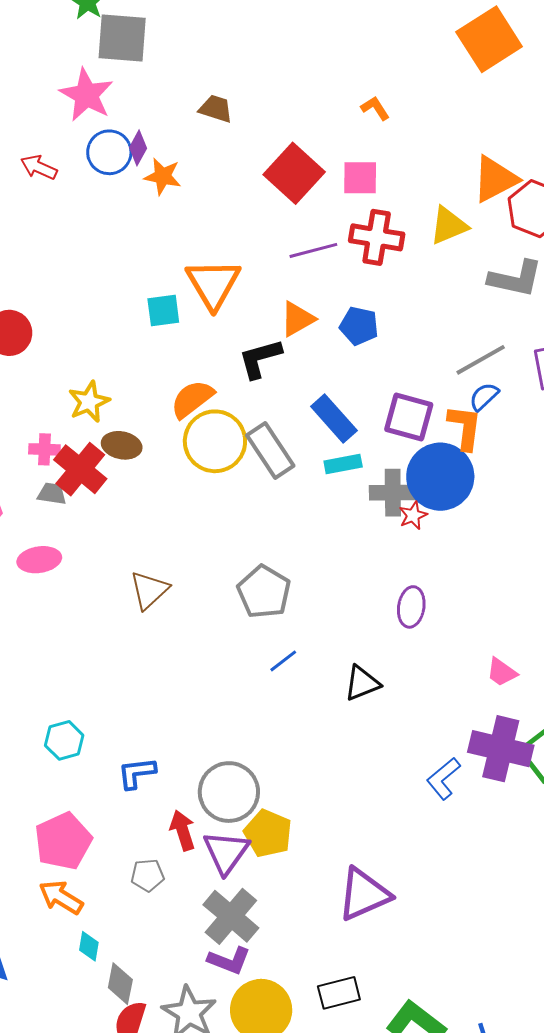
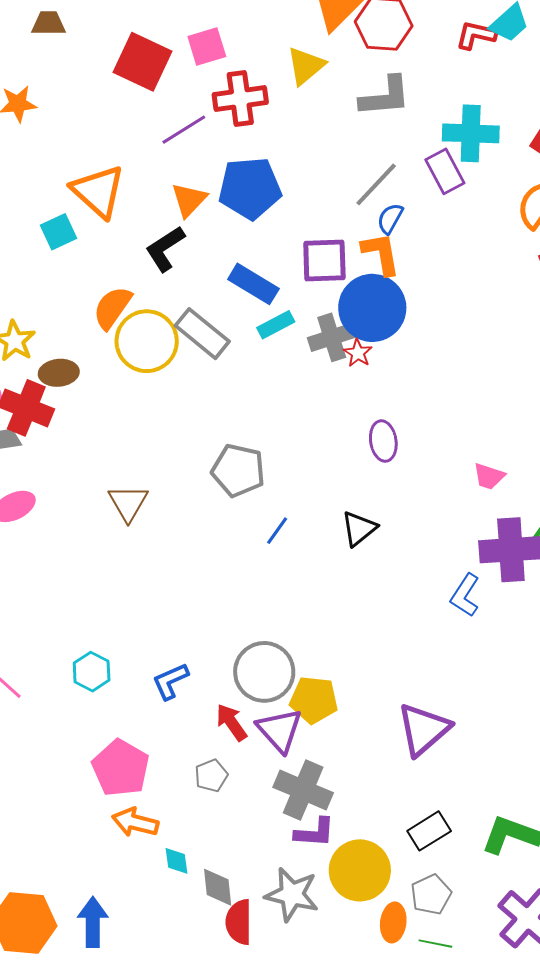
blue pentagon: (359, 326) -> (250, 188), size x1.6

